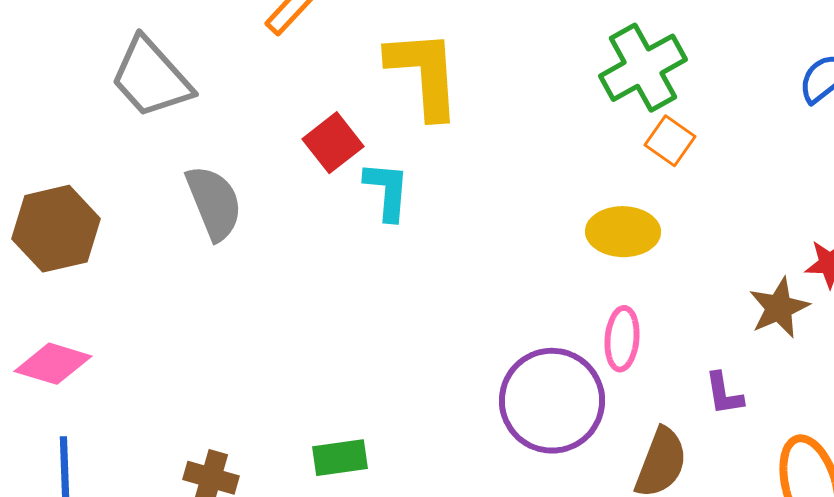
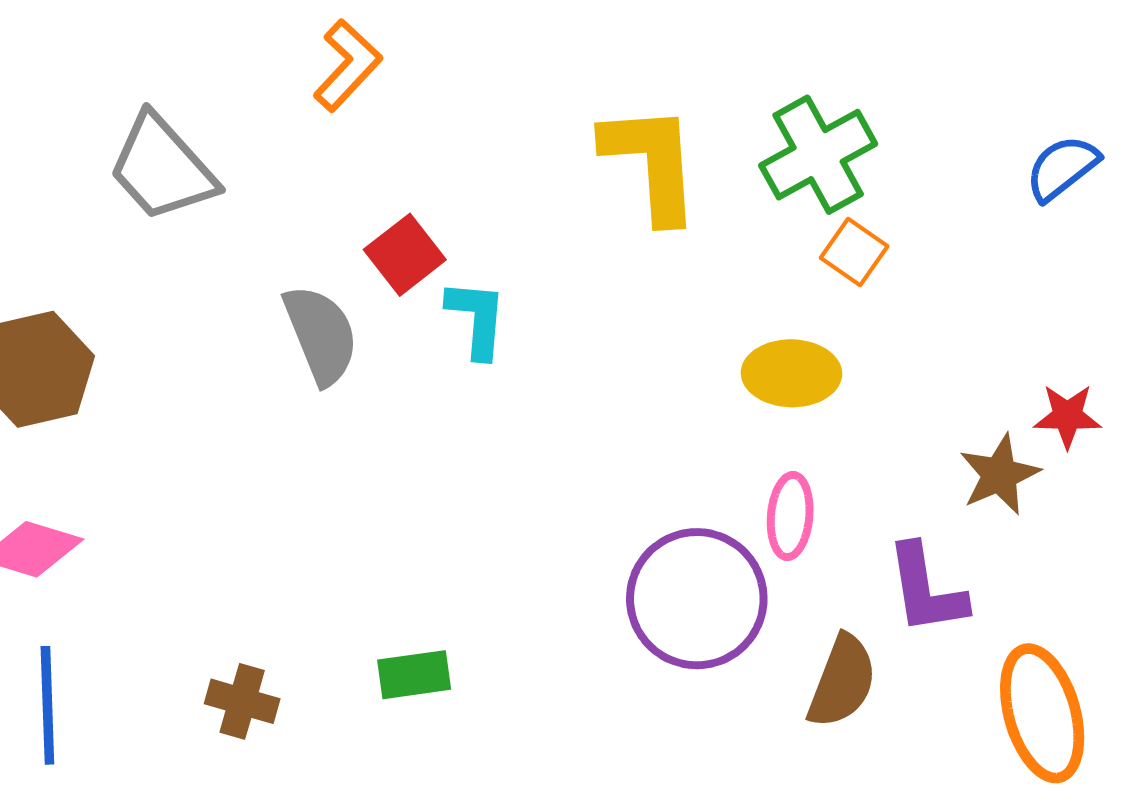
yellow L-shape: (424, 74) -> (651, 163), moved
gray semicircle: (214, 203) -> (321, 335), moved
purple L-shape: (724, 394) -> (926, 589), size x1.6

